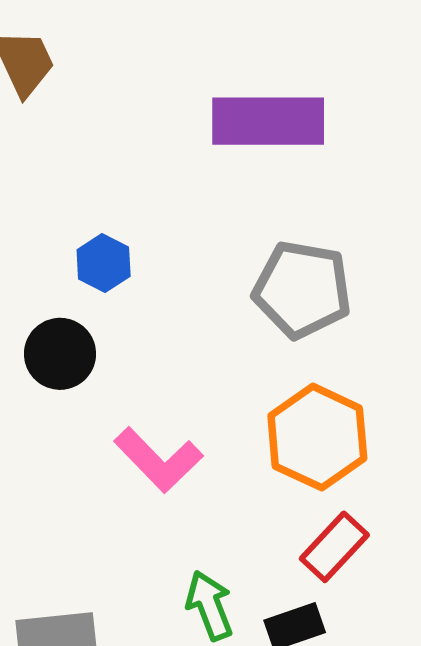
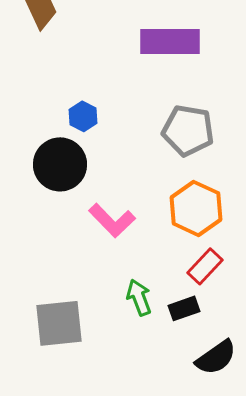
black circle: (60, 354) -> (60, 164), size x1.4

